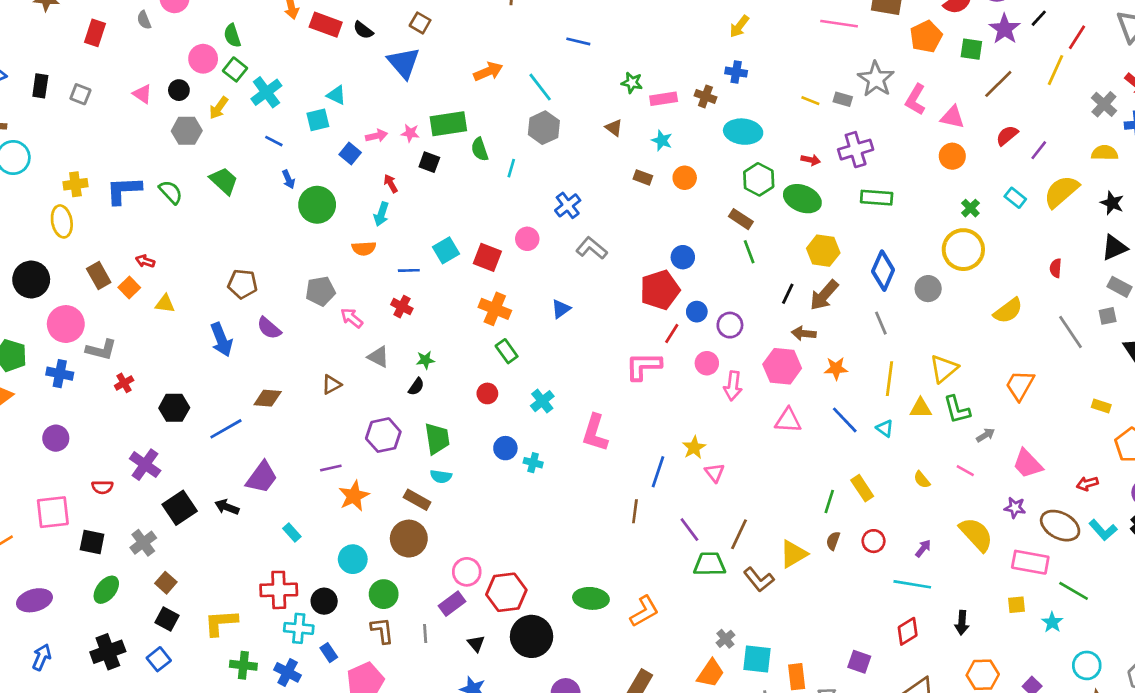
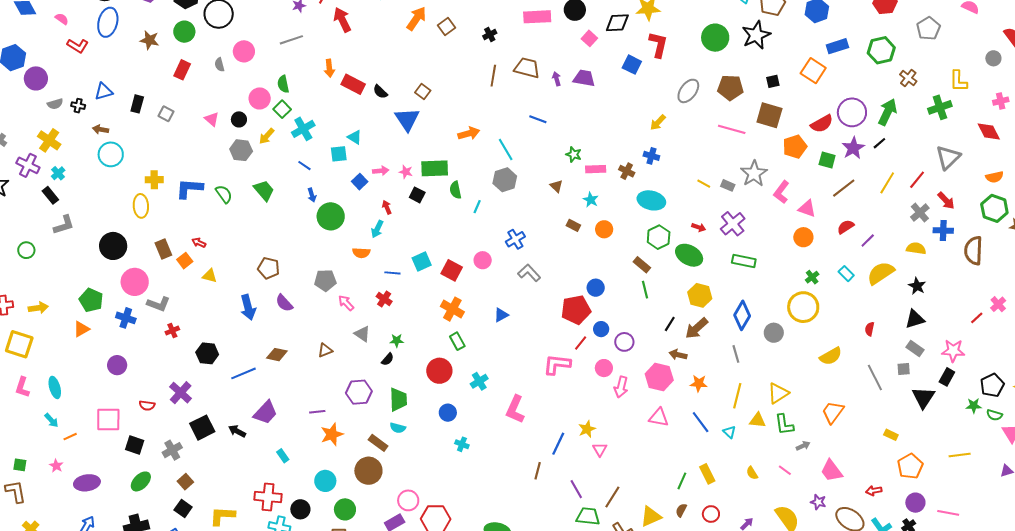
red line: (1077, 37) -> (917, 180), moved
purple cross: (856, 150) -> (733, 224), turned -30
red circle: (487, 393) -> (439, 371), size x1.6
cyan cross: (533, 463) -> (462, 444), moved

